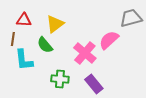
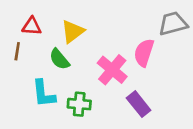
pink semicircle: (109, 40) -> (144, 53), turned -30
cyan L-shape: (24, 60) -> (44, 94), moved
purple rectangle: (94, 84) -> (139, 104), moved

